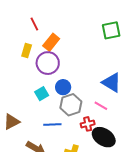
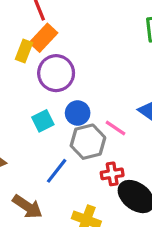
orange rectangle: (51, 42) -> (44, 38), moved
pink line: (101, 106) -> (115, 128), moved
blue line: (52, 125) -> (57, 171), turned -54

